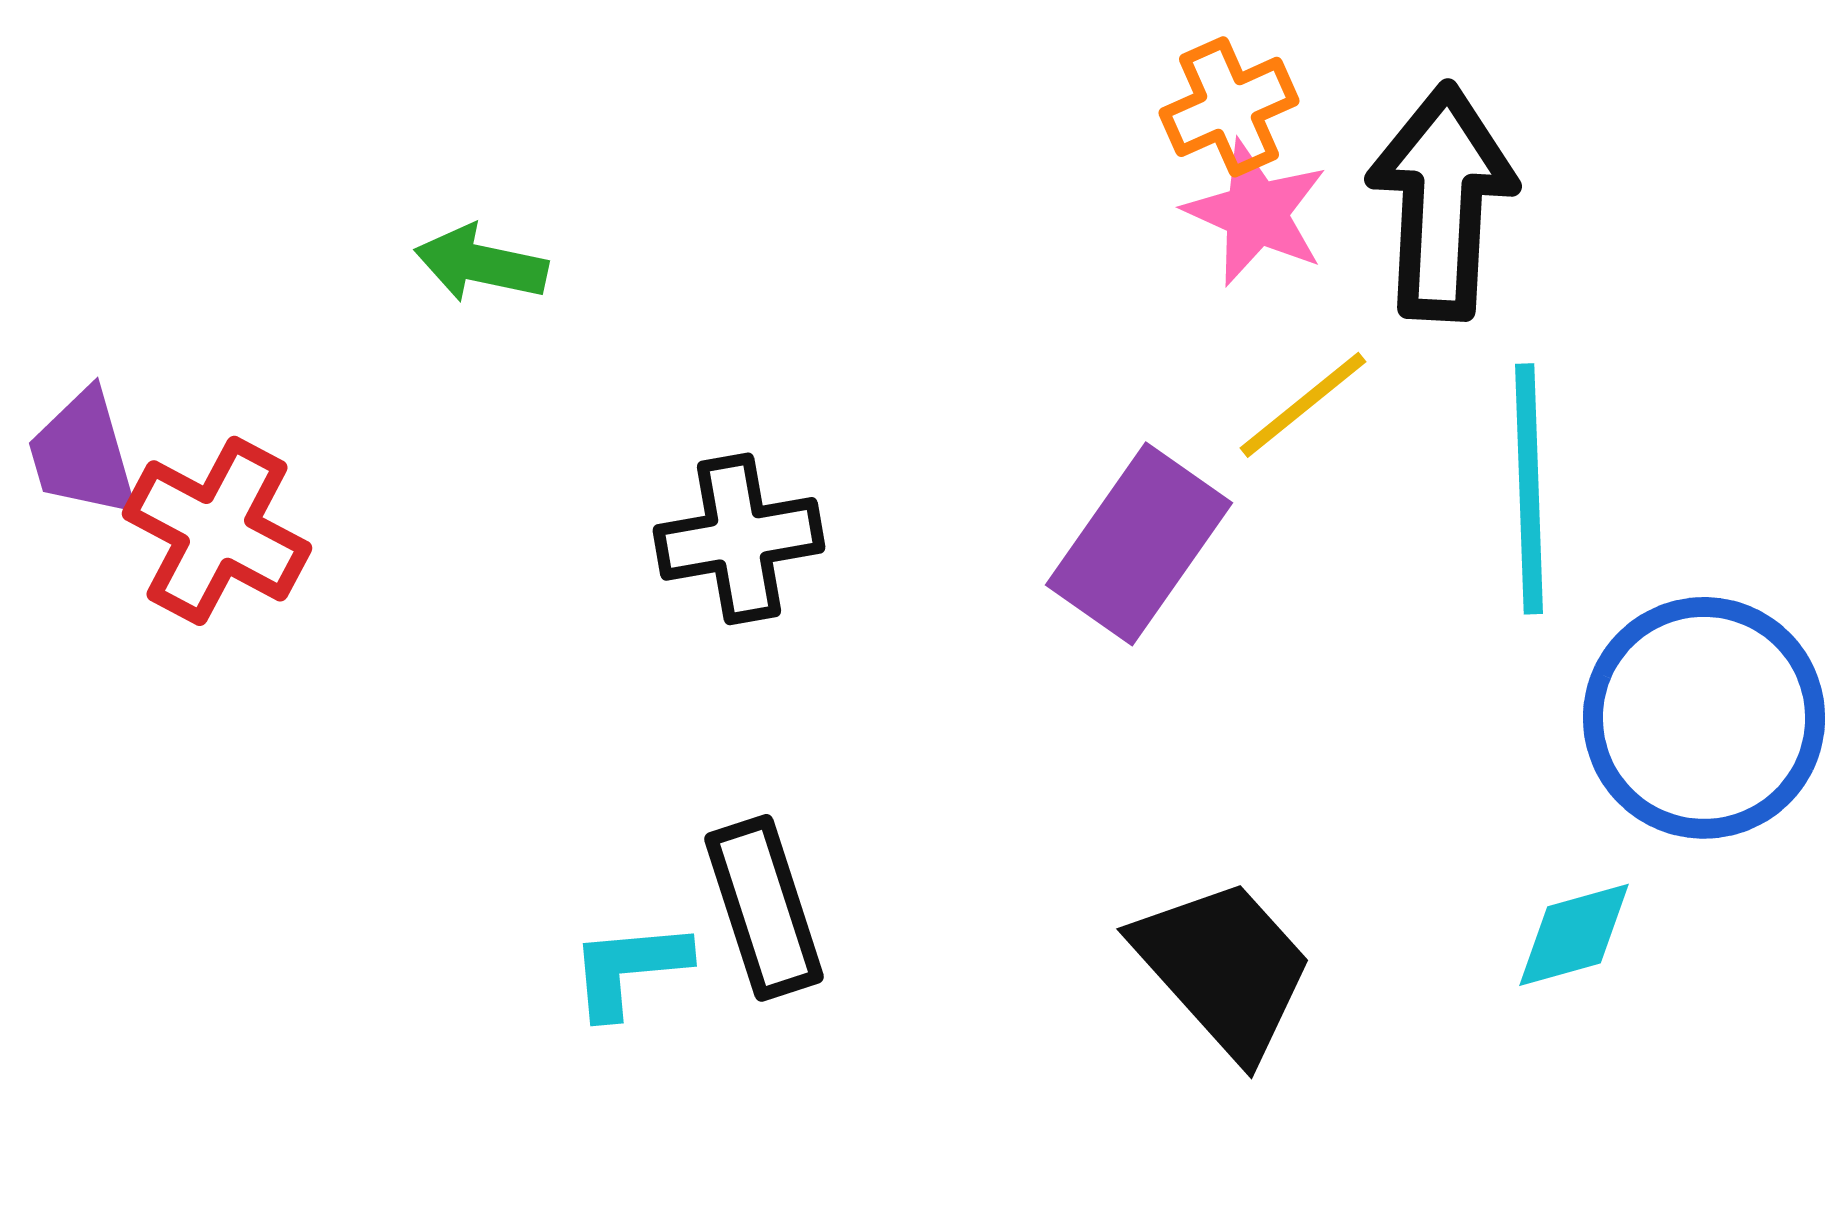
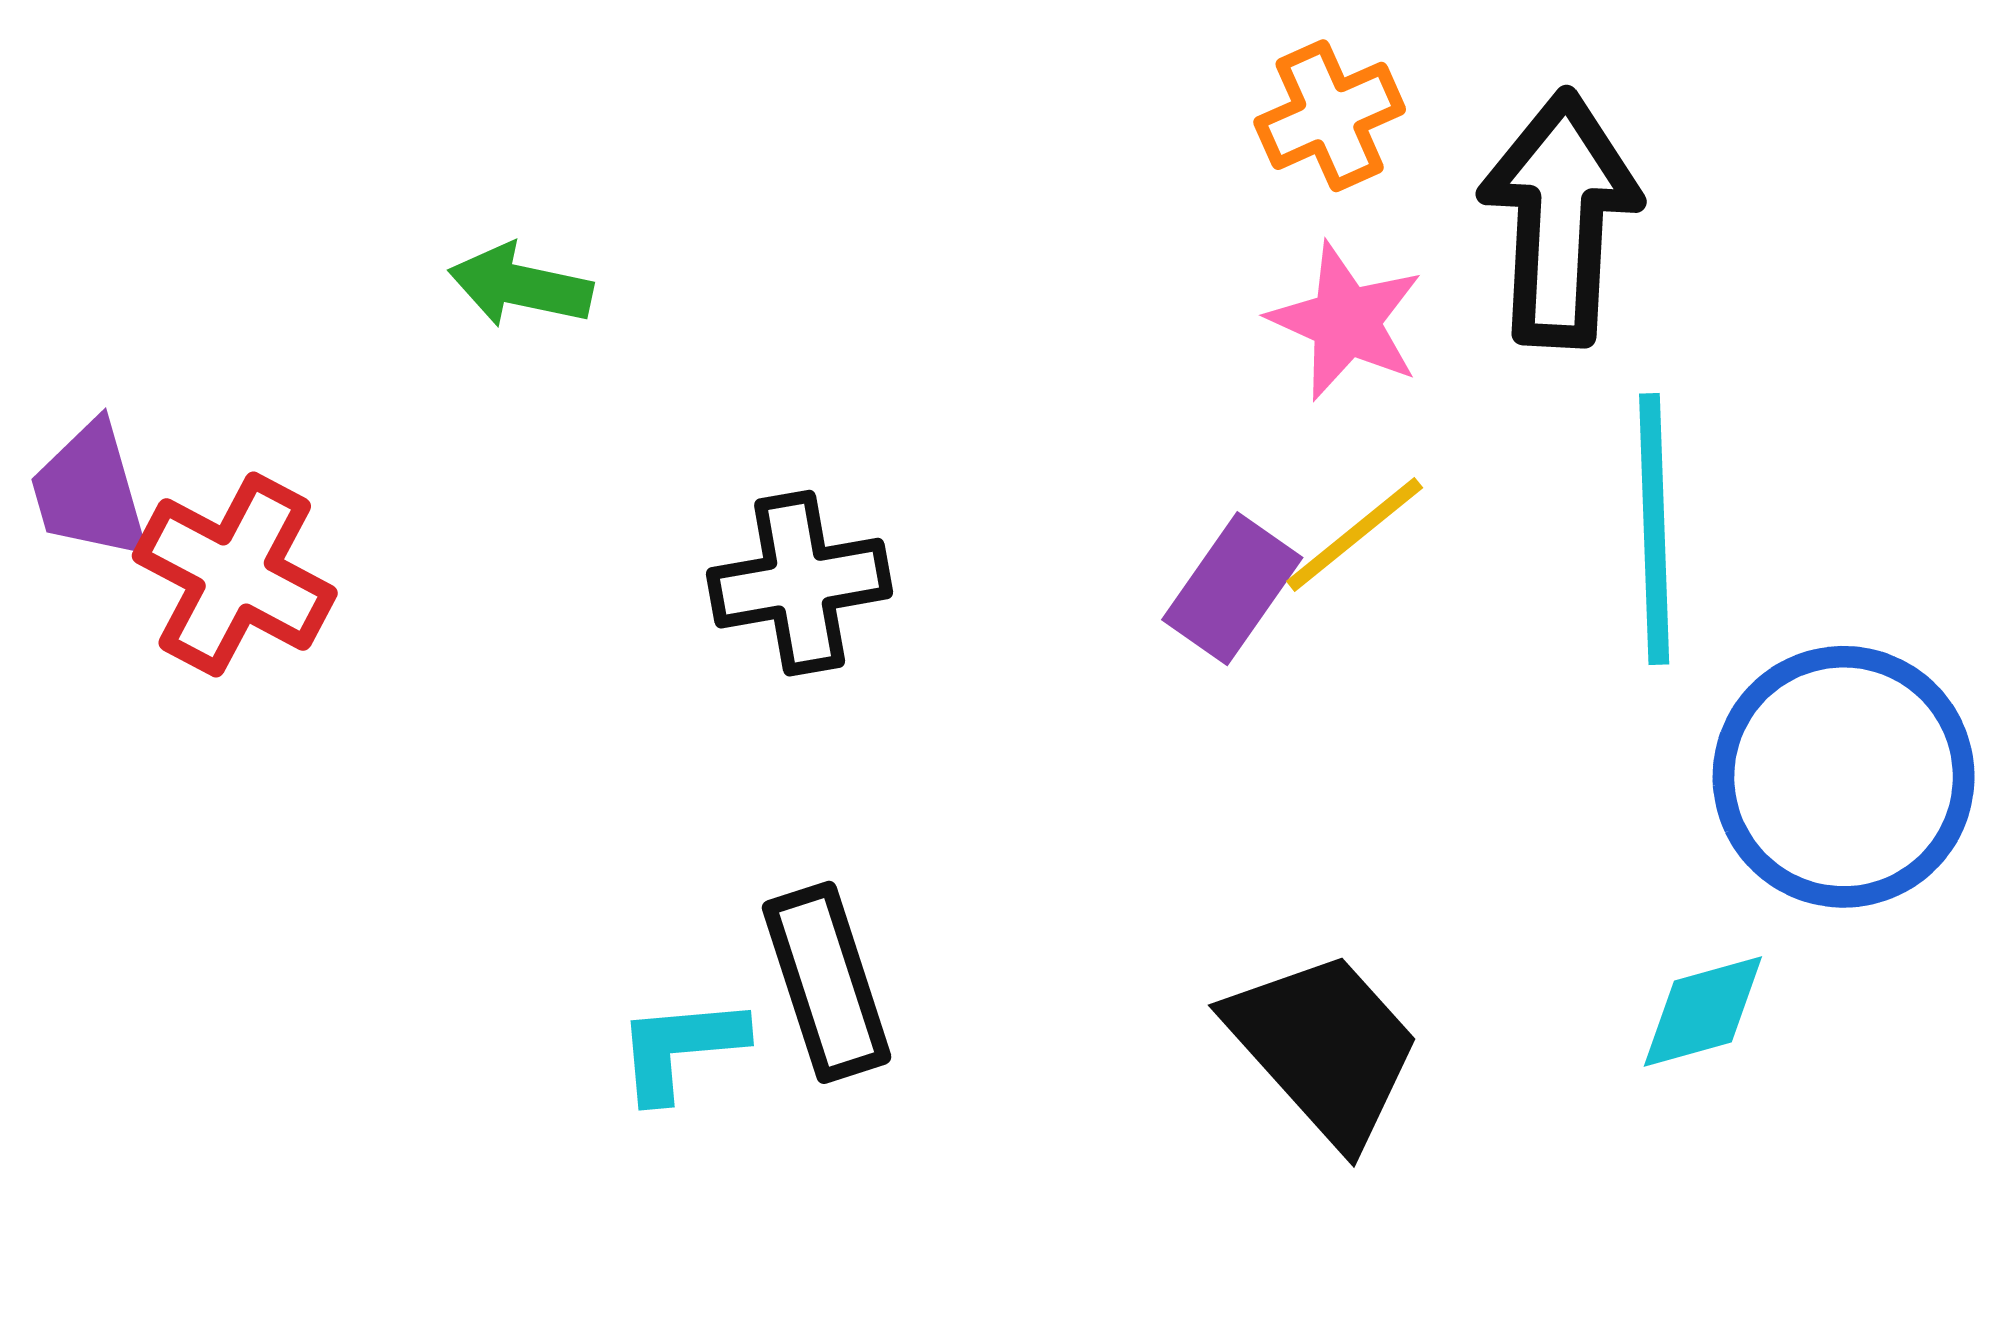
pink star: (1256, 213) -> (1346, 321), moved
yellow line: (1303, 405) -> (1355, 534), moved
purple rectangle: (1139, 544) -> (1232, 589), size x0.7

